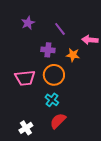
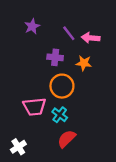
pink arrow: (90, 40) -> (91, 38), moved
pink trapezoid: (25, 78) -> (34, 107), moved
white cross: (26, 128) -> (18, 147), moved

